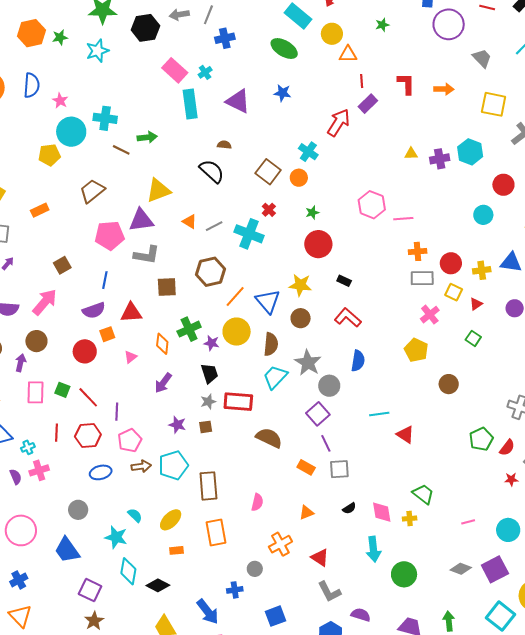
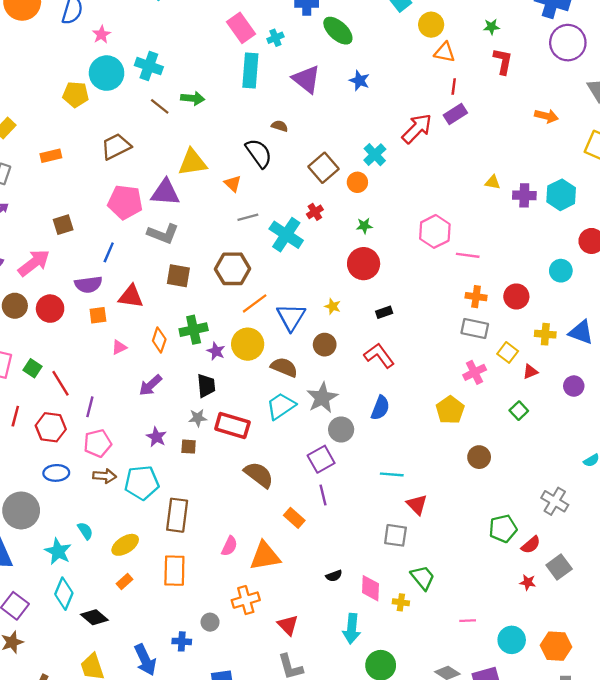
green ellipse: (284, 49) -> (338, 31), moved
red L-shape: (406, 84) -> (503, 61), moved
orange triangle: (190, 222) -> (233, 184), moved
red circle: (451, 263) -> (516, 296), moved
black rectangle: (344, 281) -> (384, 312), turned -56
yellow star: (300, 285) -> (333, 306), size x0.6
brown semicircle: (271, 344) -> (284, 367), turned -85
red circle: (85, 351) -> (50, 309), moved
gray square: (339, 469) -> (395, 535), moved
gray circle: (78, 510) -> (21, 510), size x1.6
orange triangle: (307, 513) -> (265, 556), moved, size x1.8
orange rectangle: (177, 550) -> (125, 582), turned -48

